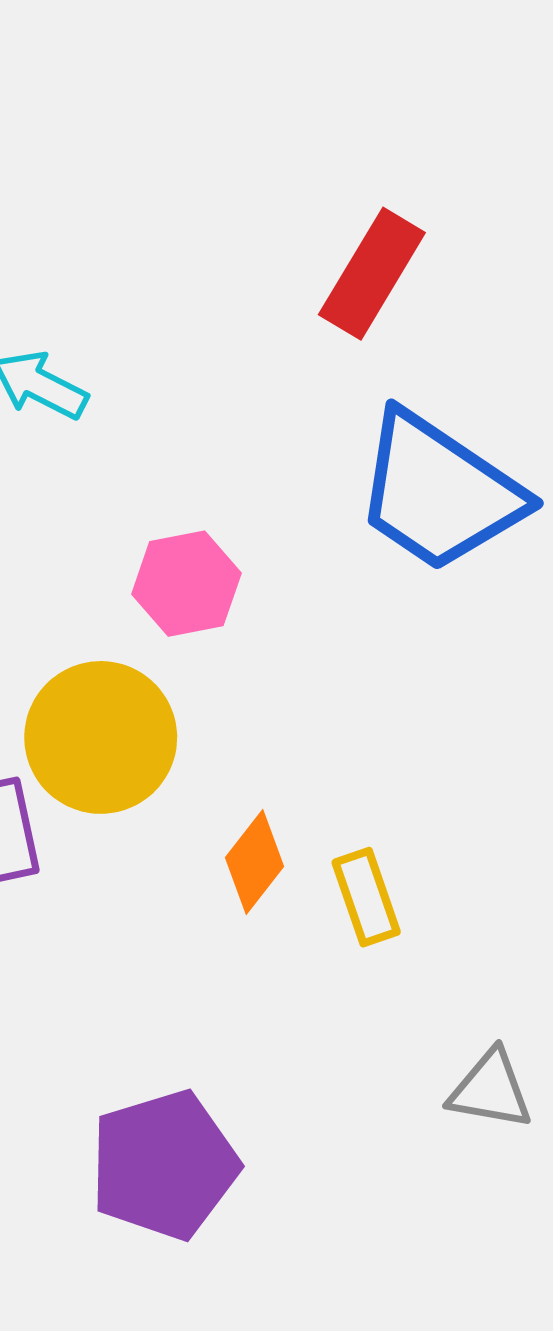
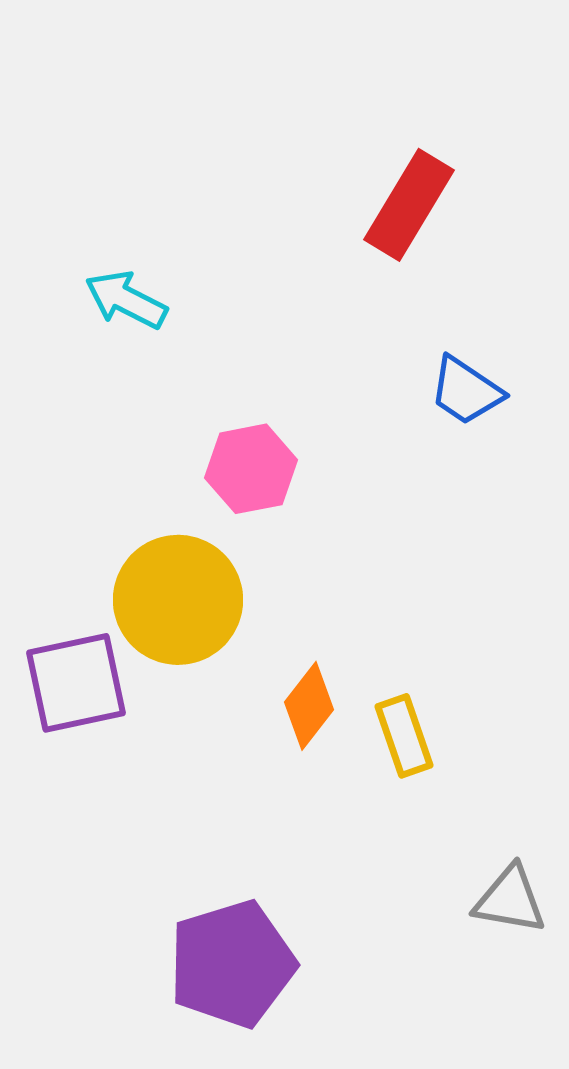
blue trapezoid: (439, 492) -> (466, 391), size x0.5

